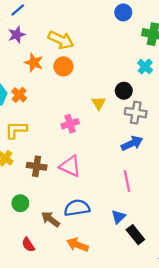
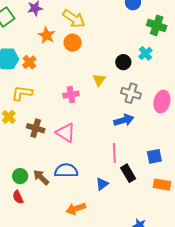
black circle: (124, 91) -> (123, 62), moved
green circle: (20, 203) -> (20, 176), moved
black rectangle: (135, 235) -> (128, 173), moved
orange arrow: (77, 245) -> (76, 209), moved, turned -48

